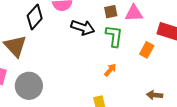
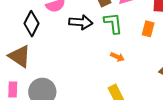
orange arrow: (110, 70) -> (117, 57), turned 88

